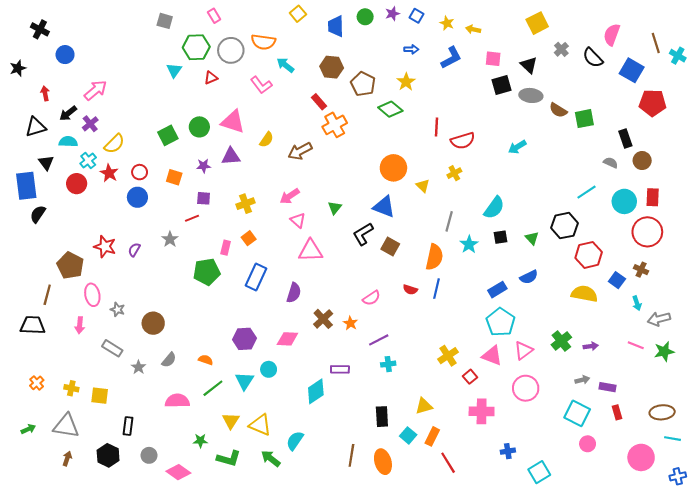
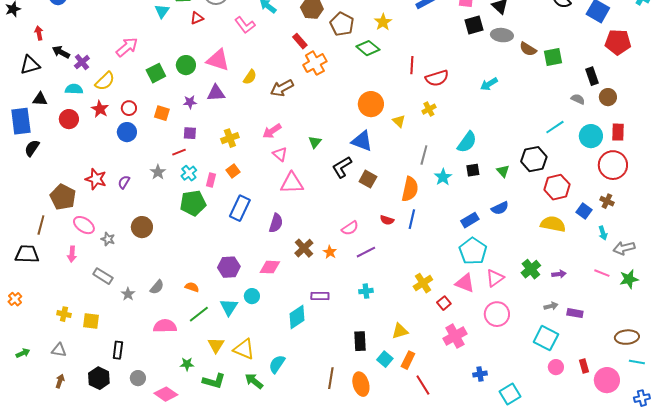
pink arrow: (95, 90) -> (127, 47), moved
black arrow: (68, 113) -> (61, 52), turned 66
cyan semicircle: (68, 142) -> (74, 89), moved
cyan cross: (88, 161) -> (189, 173), moved
black triangle: (46, 163) -> (40, 99), turned -49
pink ellipse: (92, 295) -> (84, 225), turned -45
brown circle: (153, 323) -> (142, 227), moved
purple line: (379, 340) -> (366, 252), moved
orange cross: (37, 383) -> (15, 299), moved
pink cross: (482, 411) -> (455, 336), turned -30
red rectangle: (617, 412) -> (584, 366), moved
gray triangle: (66, 426) -> (59, 350), size x0.6

